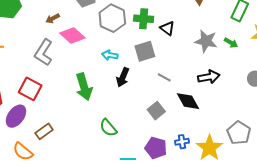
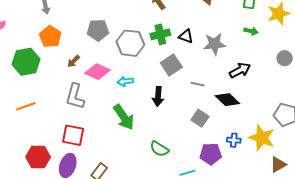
gray star: (206, 41) -> (215, 44), moved
cyan arrow: (110, 55) -> (125, 81), moved
blue cross: (182, 142) -> (234, 140), turned 32

